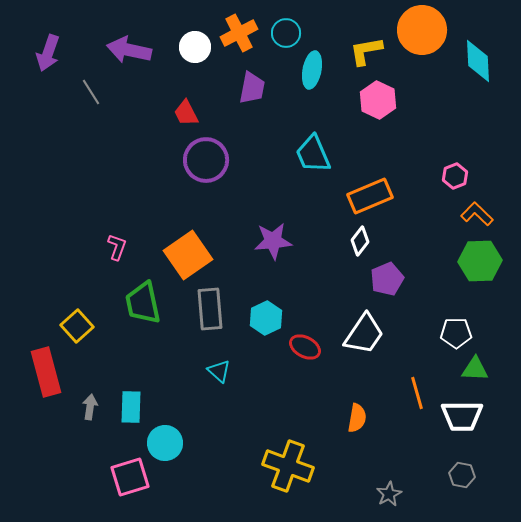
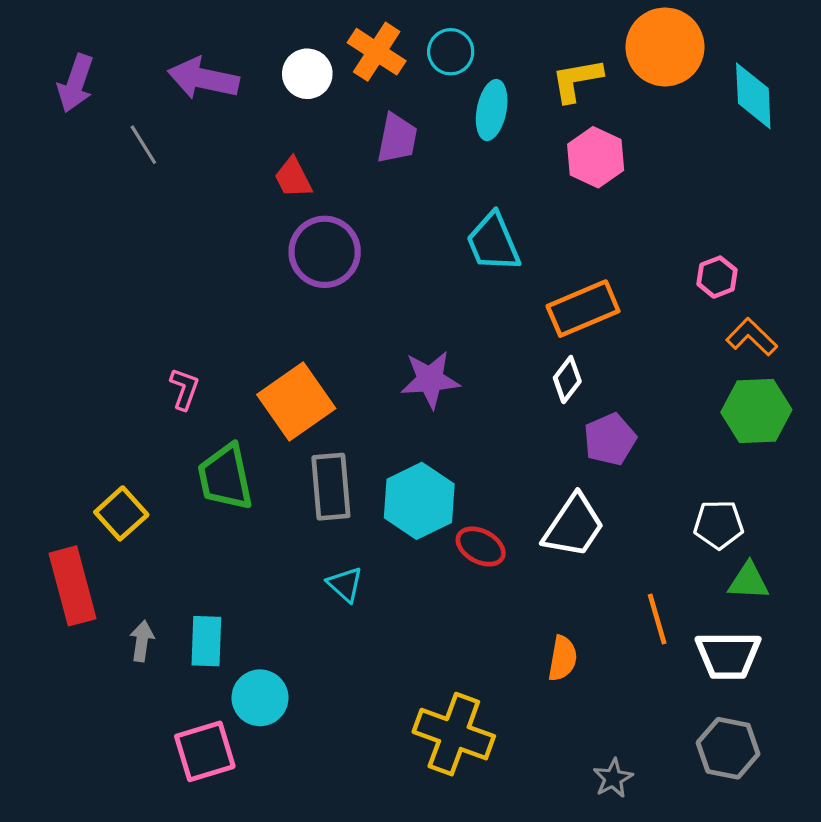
orange cross: (239, 33) -> (377, 52), turned -30
cyan hexagon: (266, 318) -> (419, 501), size x1.4
gray hexagon: (462, 475) -> (728, 748), size x1.5

